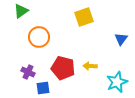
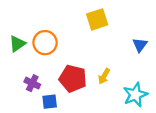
green triangle: (21, 11) -> (17, 44), moved
yellow arrow: (90, 66) -> (104, 76), turned -64

